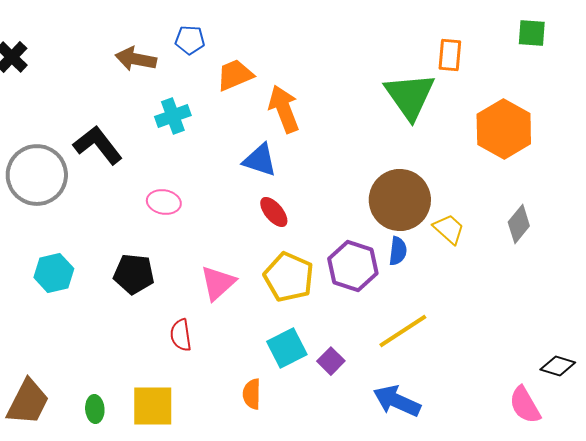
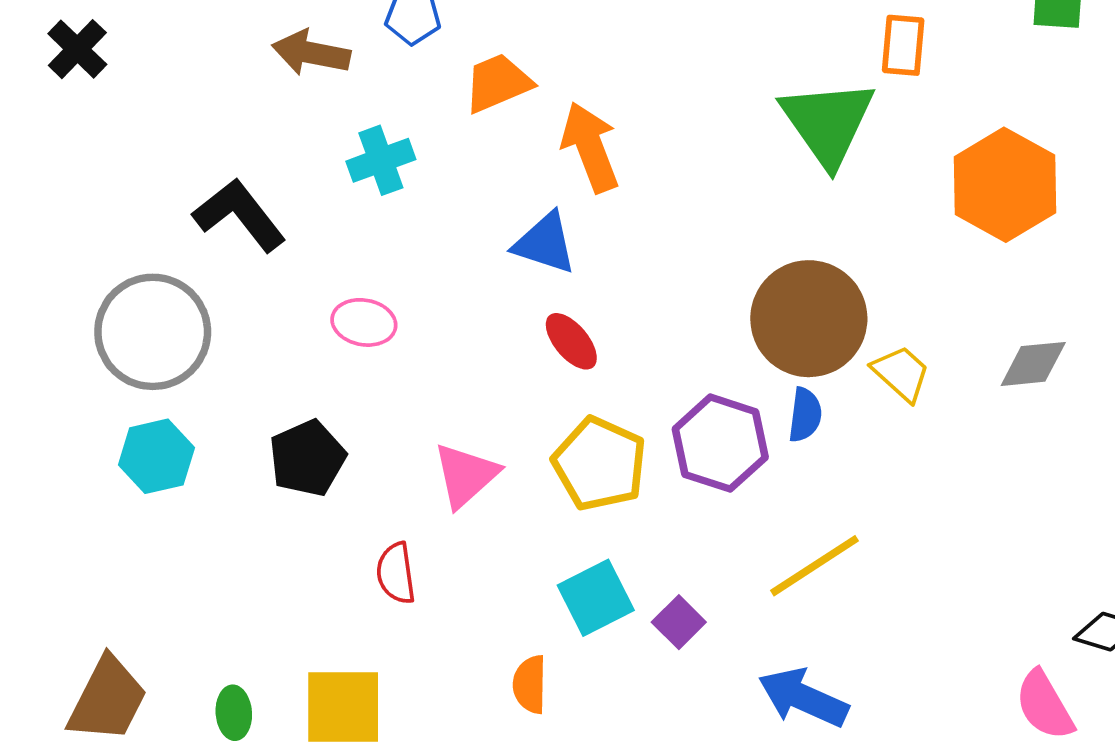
gray circle: (37, 175) -> (153, 332), moved
gray diamond: (519, 224) -> (1033, 364), turned 45
black pentagon: (134, 274) -> (307, 458), turned -30

